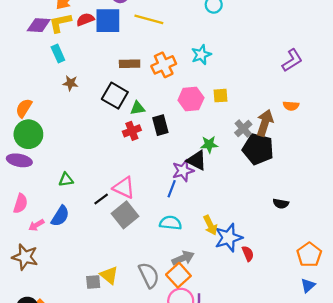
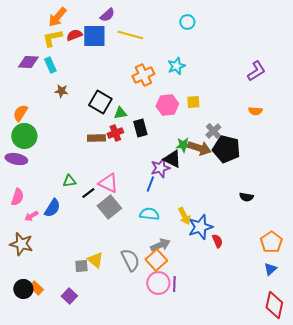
purple diamond: (39, 25) -> (28, 62), moved
brown rectangle: (130, 64) -> (96, 138), moved
brown arrow: (265, 123) -> (199, 148), moved, turned 90
green triangle: (66, 180) -> (69, 181), moved

